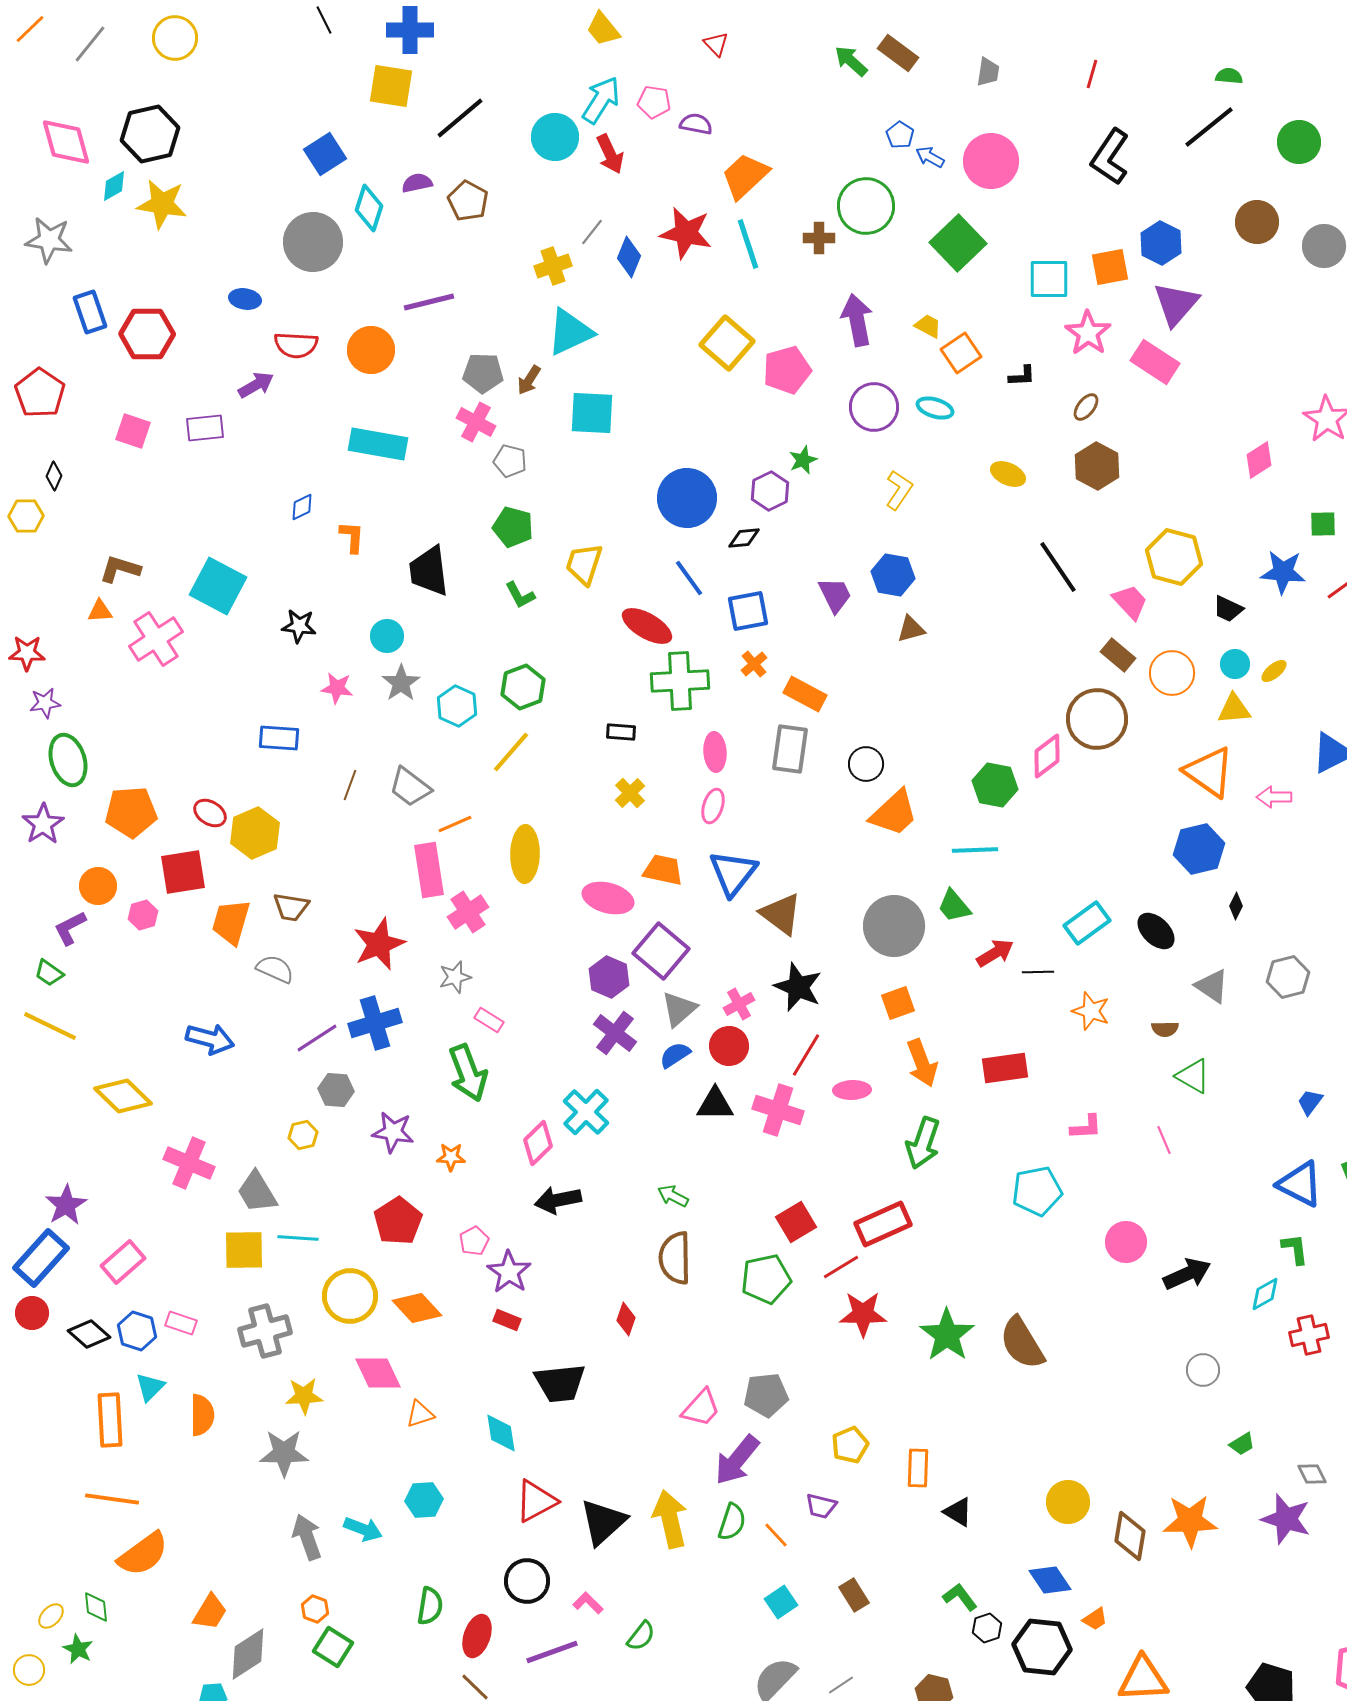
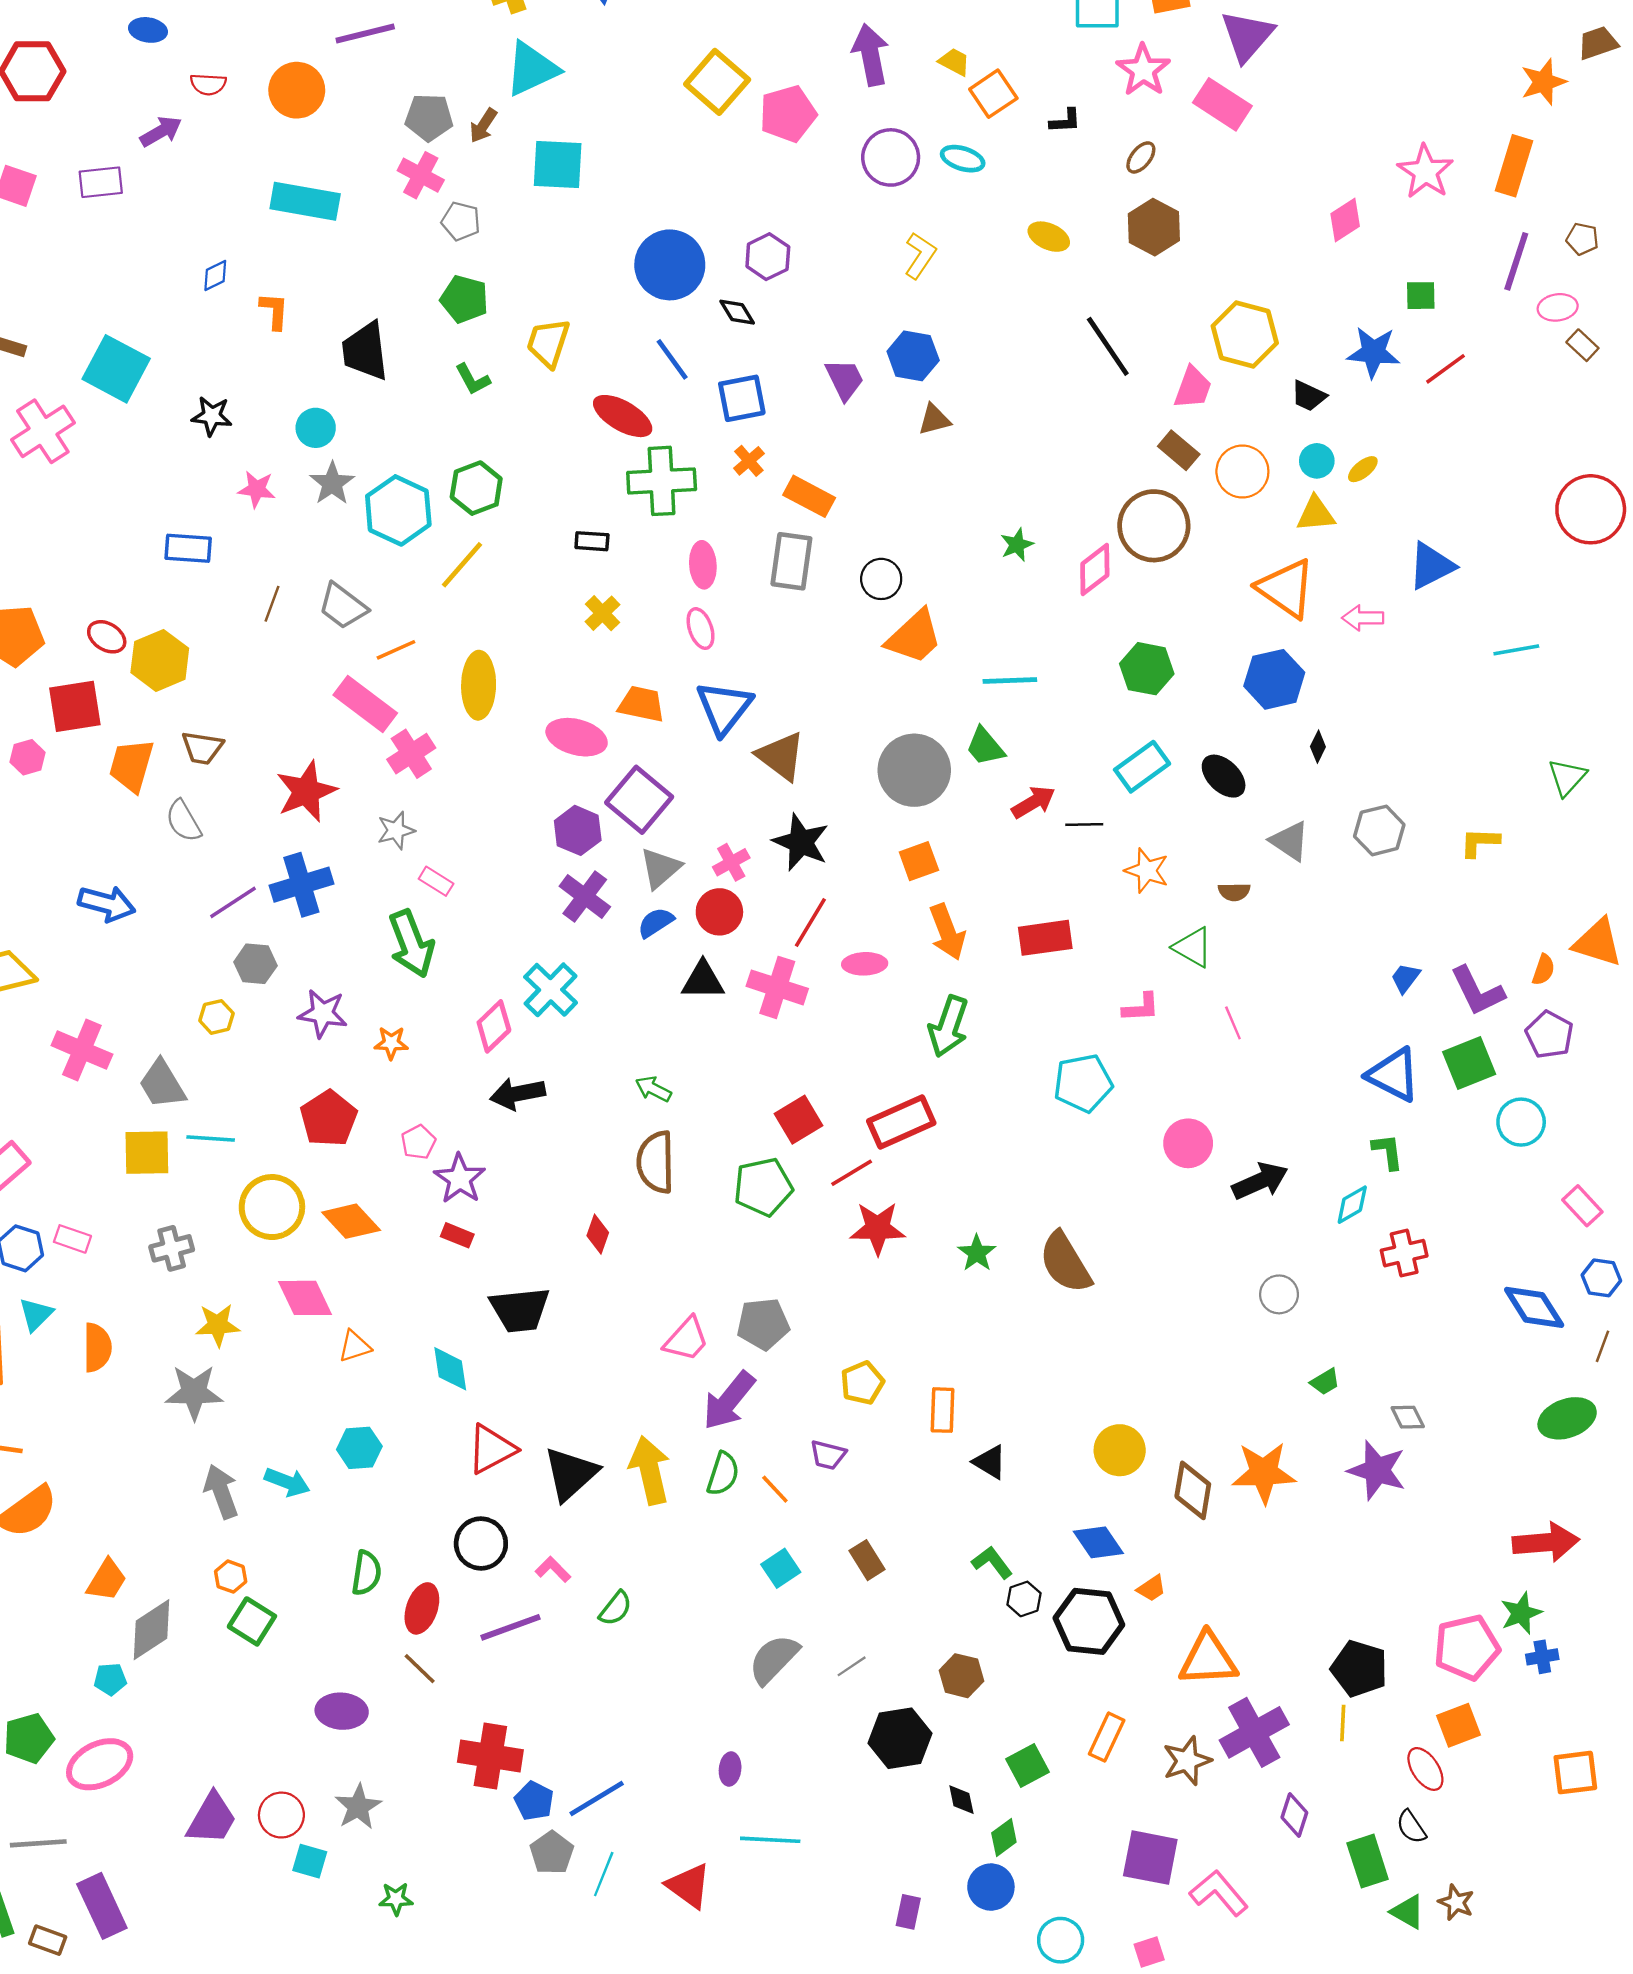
red semicircle: (296, 345) -> (208, 84), size x0.7
green star: (803, 460) -> (1017, 545), moved
black diamond: (744, 538) -> (737, 312), turned 64
pink trapezoid: (1130, 602) -> (1193, 388), turned 63
cyan hexagon: (457, 706) -> (398, 510), size x1.4
green hexagon: (995, 785) -> (1147, 669), moved
pink ellipse: (713, 806) -> (701, 629), turned -36
pink rectangle: (429, 870) -> (365, 704), turned -44
gray semicircle: (275, 969) -> (183, 821), turned -144
green triangle: (1193, 1076) -> (1193, 947), moved
gray cross: (265, 1331) -> (172, 1248), size x0.7
green star: (947, 1335) -> (977, 1253), size x0.6

